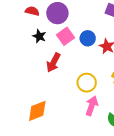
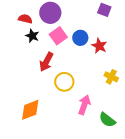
red semicircle: (32, 11) -> (25, 19), moved
yellow circle: (87, 83) -> (64, 82), moved

